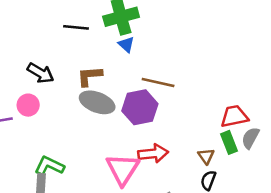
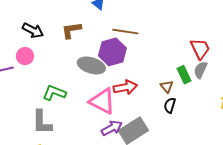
gray ellipse: (97, 102) -> (91, 65), moved
red trapezoid: (234, 116) -> (200, 49), moved, turned 80
green L-shape: (49, 166) -> (54, 93), moved
pink triangle: (123, 169) -> (102, 101), turned -32

